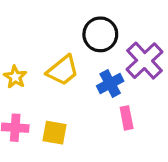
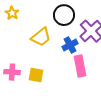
yellow star: (15, 77) -> (12, 13), moved
pink rectangle: (127, 118) -> (80, 66), size x1.5

